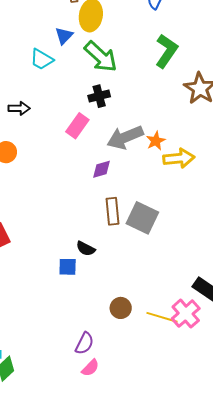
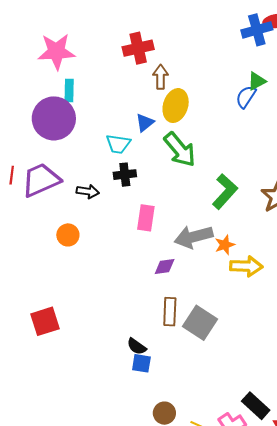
green L-shape: (166, 51) -> (225, 191), moved
cyan trapezoid: (42, 59) -> (118, 144), turned -30
black cross: (99, 96) -> (125, 175), moved
pink rectangle: (77, 126) -> (146, 218), turned -35
blue square: (68, 267) -> (141, 363), moved

